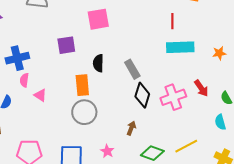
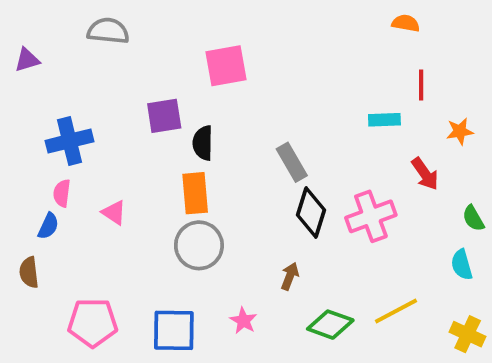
red line: (172, 21) -> (421, 85), moved
cyan rectangle: (180, 47) -> (384, 120), size x0.6
black semicircle: (98, 63) -> (203, 143), moved
pink semicircle: (24, 80) -> (62, 193), moved
red arrow: (201, 88) -> (425, 174), moved

